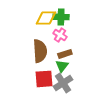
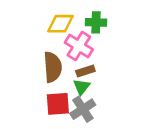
green cross: (61, 17) -> (96, 22), moved
pink cross: (60, 35) -> (79, 46), size x1.5

